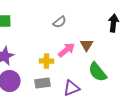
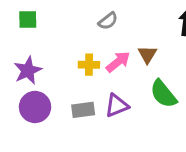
yellow cross: (47, 61) -> (89, 65), moved
purple triangle: (72, 88) -> (117, 106), moved

